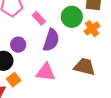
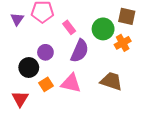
orange square: (14, 80) -> (46, 84), moved

